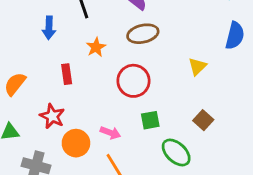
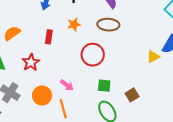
yellow triangle: (197, 66) -> (153, 57), moved
green square: (150, 120) -> (104, 86), moved
orange circle: (76, 143) -> (42, 95), moved

